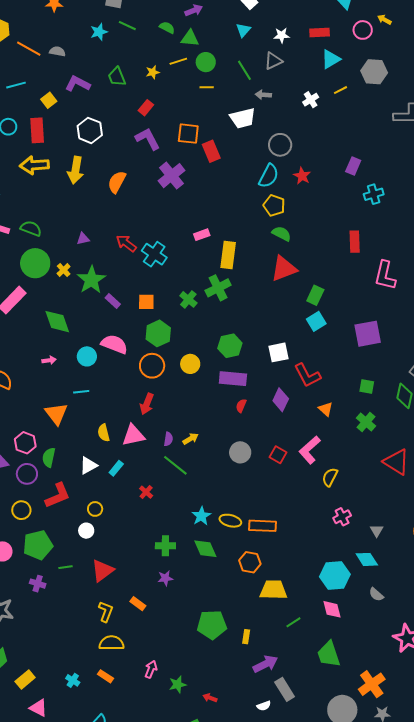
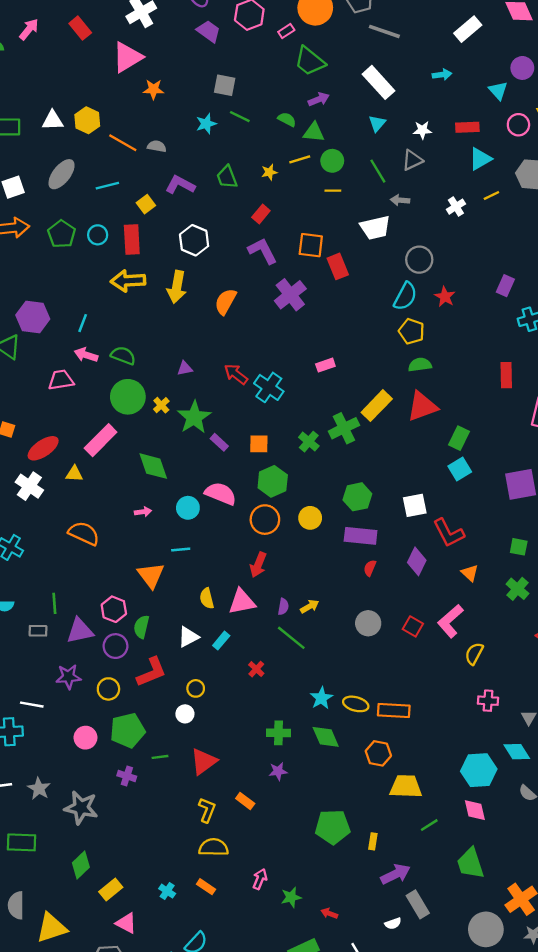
green semicircle: (282, 234) -> (420, 365), turned -36
yellow rectangle: (228, 255) -> (377, 406), moved, turned 36
pink cross: (342, 517) -> (488, 701), turned 30

